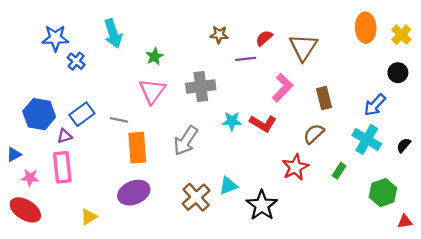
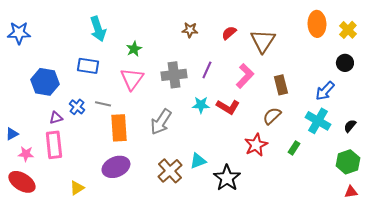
blue star: (55, 38) -> (19, 33), moved
purple line: (246, 59) -> (207, 70), moved, turned -60
blue cross: (76, 61) -> (77, 107), moved
blue hexagon: (39, 114) -> (45, 82), moved
blue rectangle: (82, 114) -> (88, 66), moved, turned 45
green hexagon: (383, 193) -> (348, 162), moved

